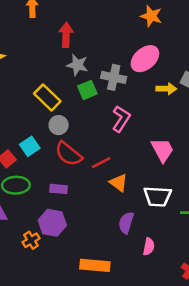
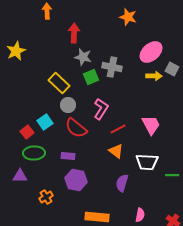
orange star: (151, 16) -> (128, 17), moved
pink ellipse: (145, 59) -> (151, 52), moved
pink L-shape: (121, 119) -> (101, 109), moved
red line: (101, 163) -> (118, 129), moved
purple hexagon: (52, 223) -> (76, 180), moved
pink semicircle: (149, 247) -> (140, 215), moved

